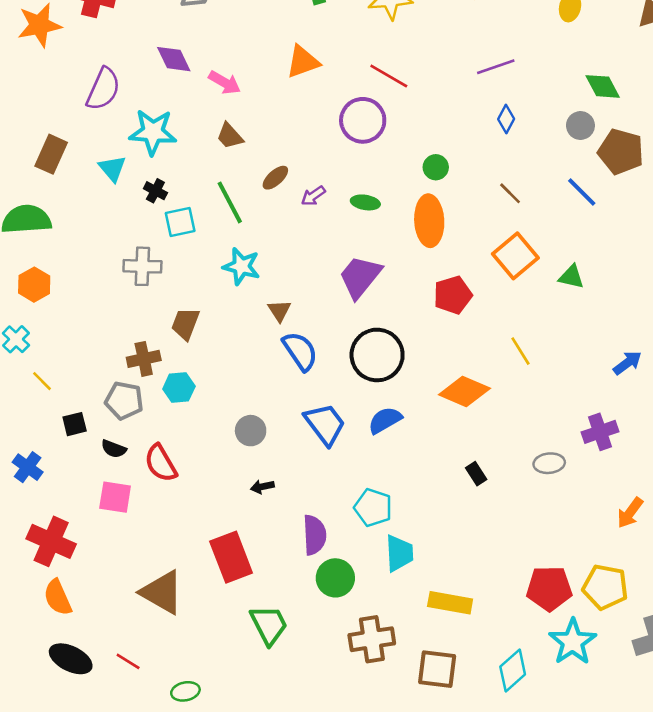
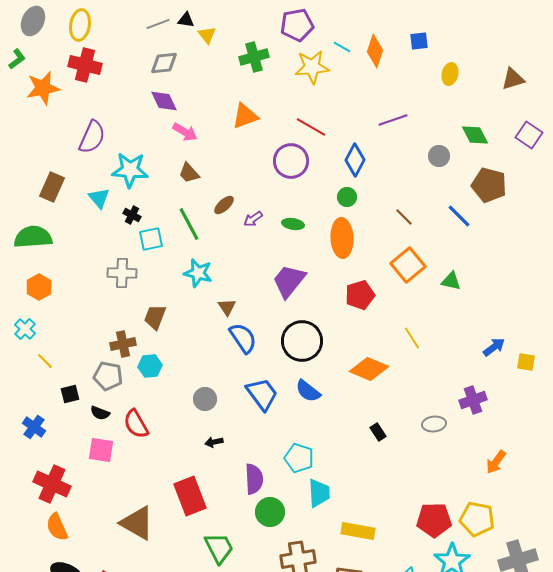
purple diamond: (174, 59) -> (164, 101), moved
blue diamond: (506, 119) -> (355, 160), moved, size x1.5
gray circle: (580, 126) -> (439, 156), moved
blue semicircle: (385, 420) -> (308, 391), turned -112

